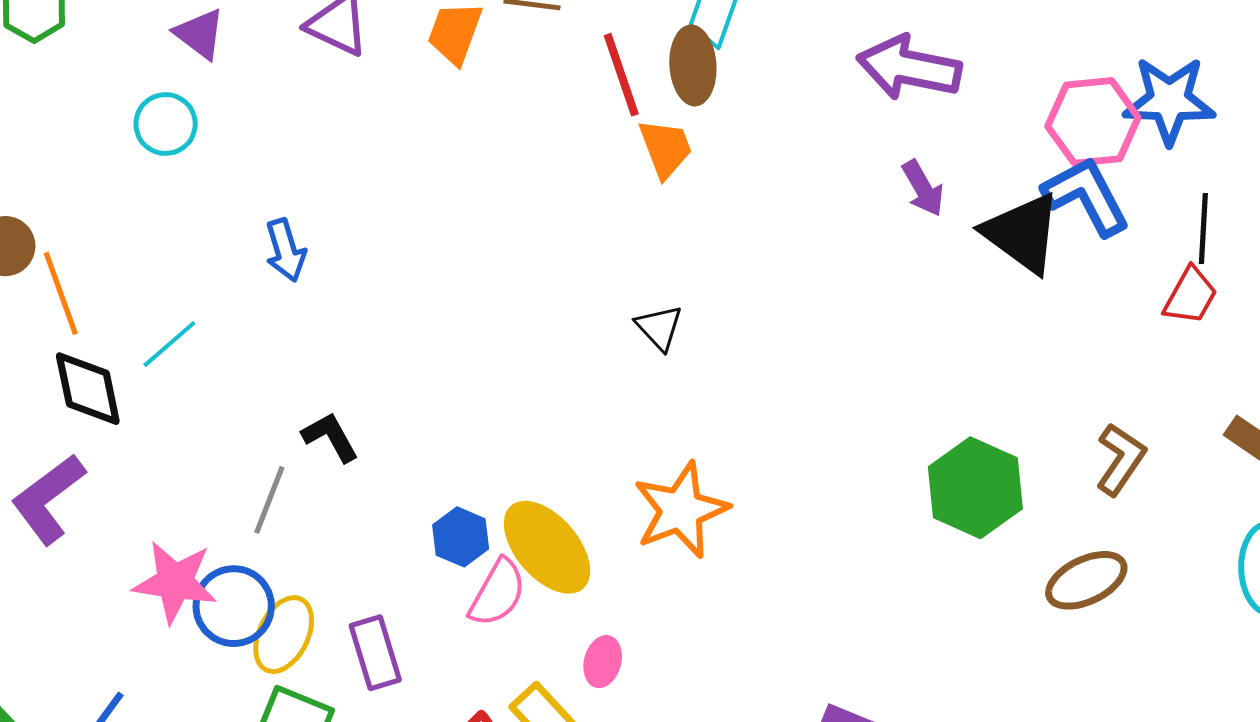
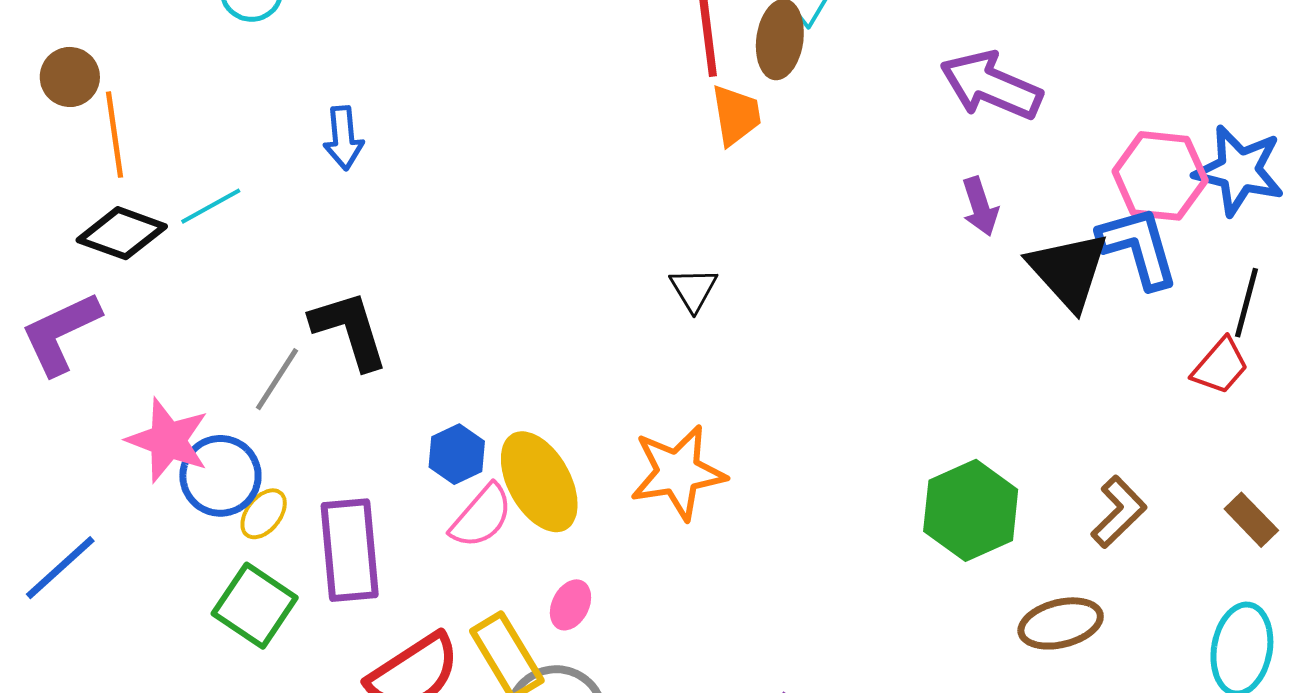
black diamond: (88, 389) -> (122, 233), turned -70
black L-shape: (330, 437) -> (349, 330), size x1.5
yellow ellipse: (284, 635) -> (264, 514), size x0.7
purple rectangle: (375, 653) -> (350, 550), size x1.4

